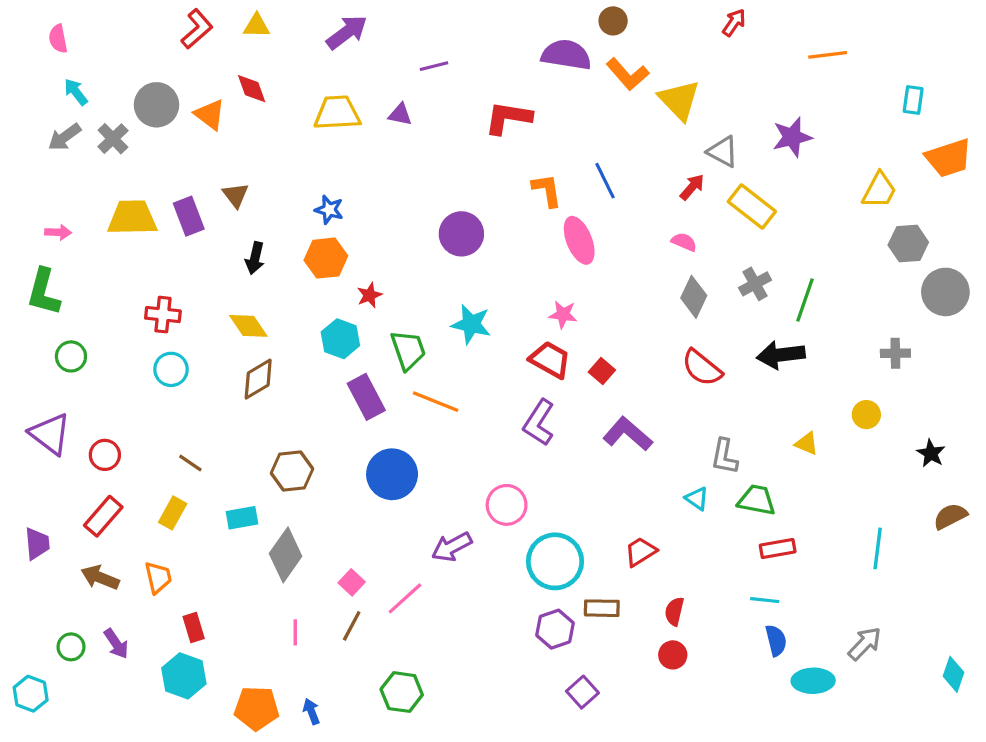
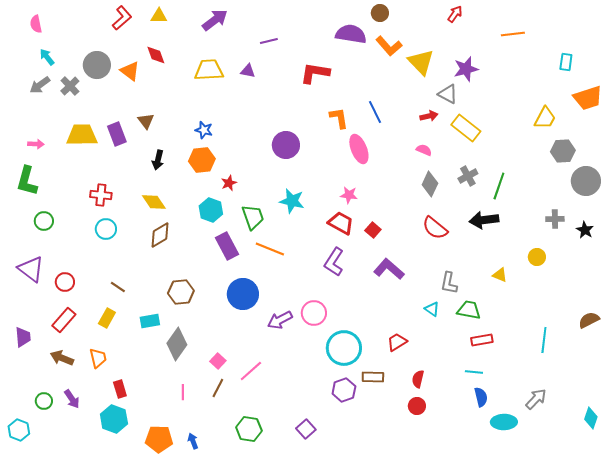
purple star: (792, 137) -> (466, 69), moved
red arrow: (692, 187) -> (429, 116), turned 36
black star: (931, 453) -> (585, 230), moved
purple arrow: (452, 547) -> (280, 320), moved
purple square: (582, 692) -> (306, 429), moved

